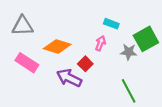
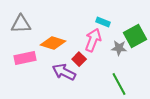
pink arrow: (100, 43) -> (93, 40), size x1.6
pink rectangle: (27, 63) -> (25, 58), turned -45

